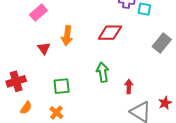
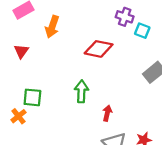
orange arrow: (67, 36) -> (52, 27), moved
orange cross: (56, 113) -> (18, 116), moved

